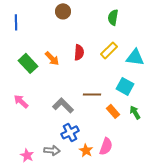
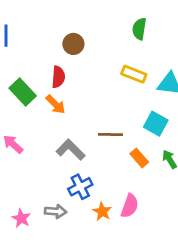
brown circle: (63, 11) -> (73, 44), moved
yellow rectangle: (109, 50) -> (134, 74), turned 66
red semicircle: (79, 52) -> (58, 77), moved
orange arrow: (52, 58) -> (56, 104), moved

